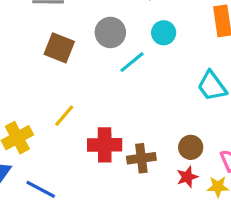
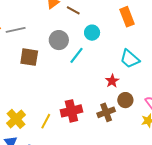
yellow line: (64, 116) -> (46, 121), moved
brown cross: (141, 158) -> (106, 112), moved
red star: (187, 177) -> (112, 81), moved

